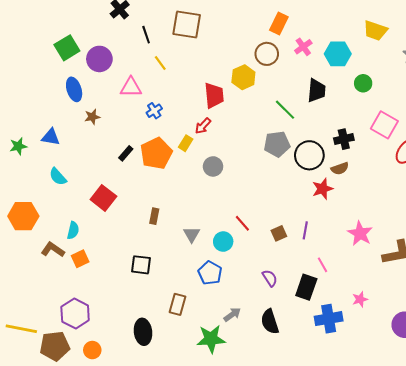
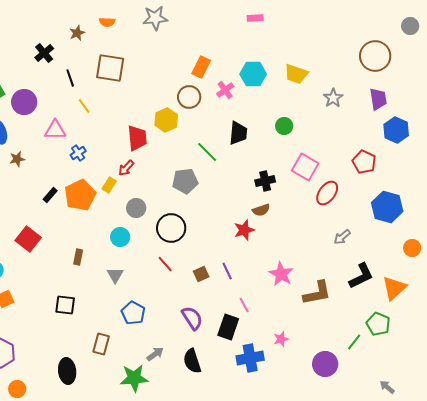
cyan hexagon: (338, 54) -> (253, 74), moved
gray pentagon: (277, 144) -> (185, 181), moved
black circle: (309, 155) -> (171, 228), moved
purple line: (305, 230) -> (227, 271), turned -36
cyan circle: (223, 242) -> (120, 237), moved
purple semicircle: (270, 278) -> (192, 318), size x1.4

